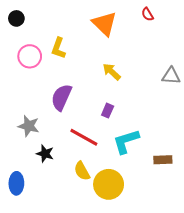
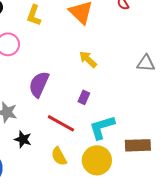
yellow L-shape: (58, 48) -> (34, 15), moved
brown rectangle: (163, 160) -> (138, 145), size x1.4
yellow circle: (109, 184) -> (97, 160), moved

